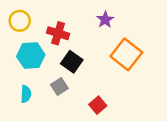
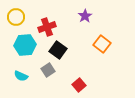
red cross: (58, 33) -> (47, 27), turned -36
orange square: (126, 54) -> (102, 44), size x0.7
cyan semicircle: (26, 94) -> (21, 76), turned 112

